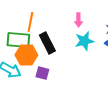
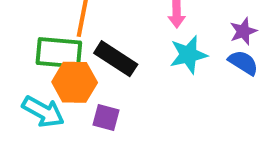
black rectangle: (47, 43) -> (116, 59), turned -30

